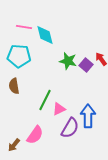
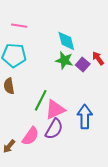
cyan diamond: (45, 35) -> (66, 41), moved
pink triangle: (59, 109) -> (55, 110), size x1.5
purple semicircle: (70, 128) -> (54, 129), moved

